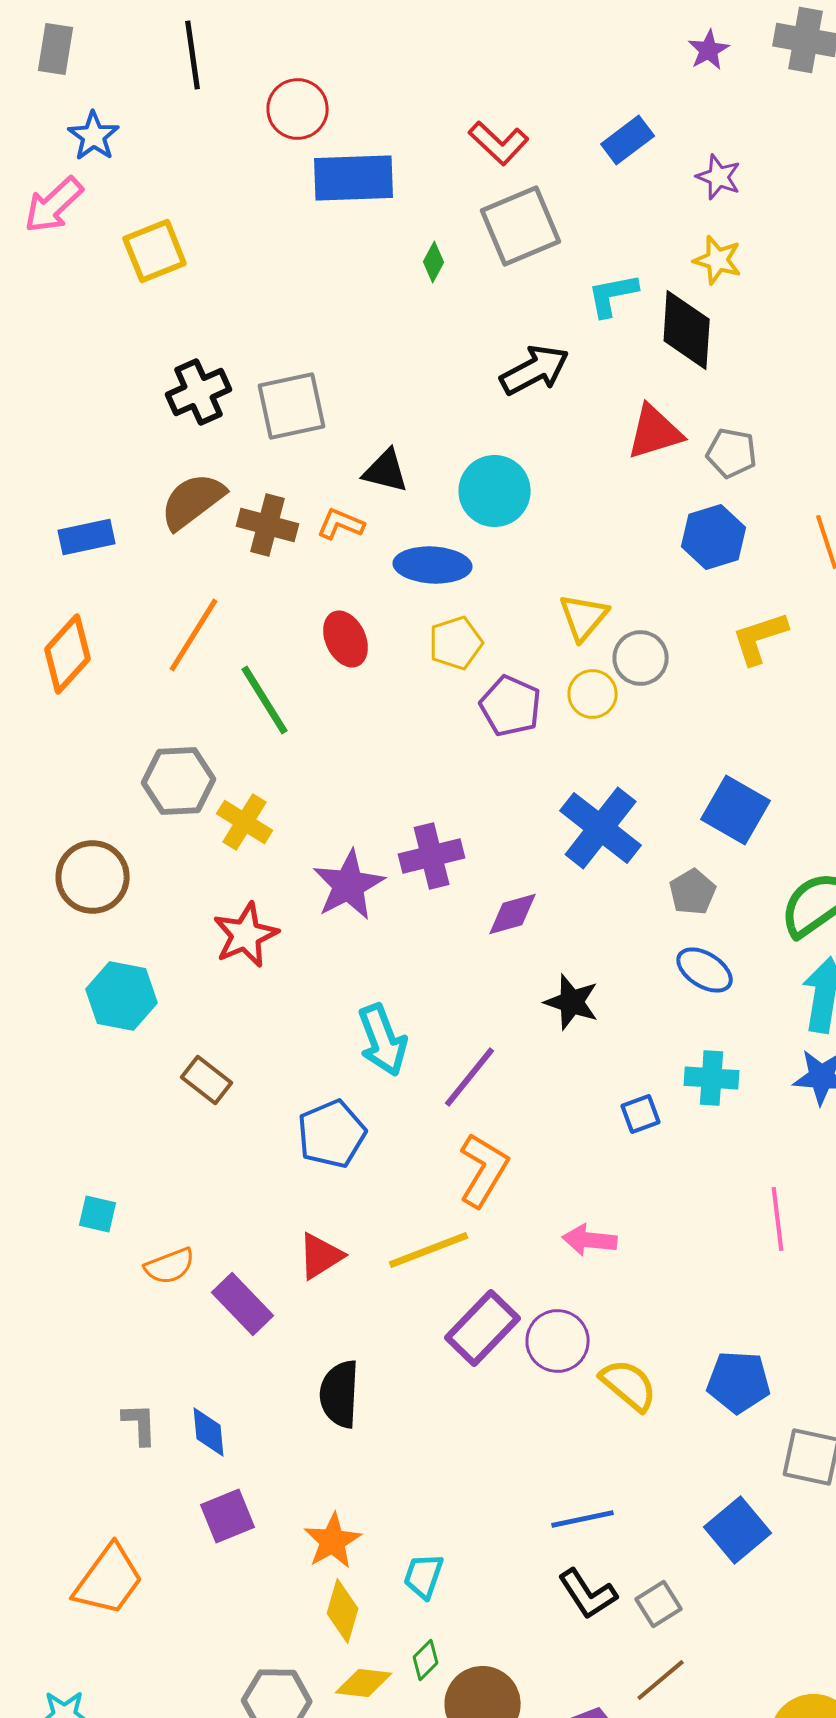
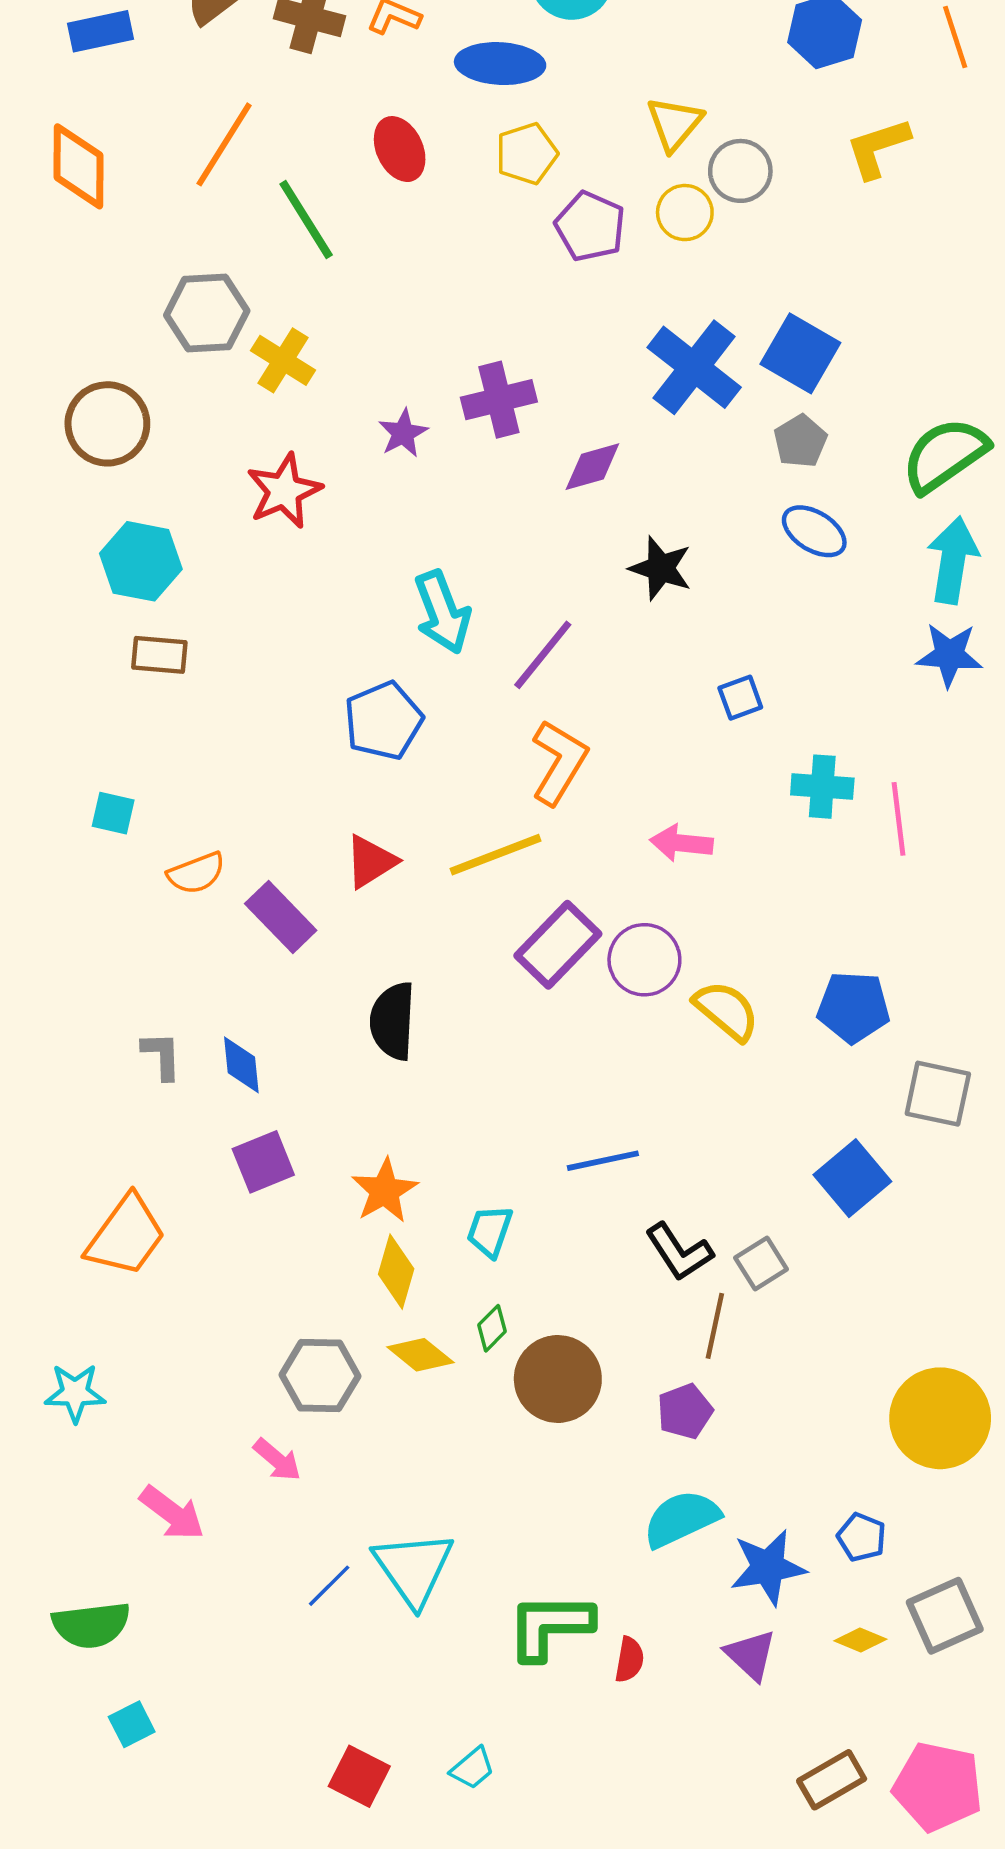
orange diamond: (68, 654) -> (79, 166), turned -42
blue square: (736, 810) -> (800, 353), moved
purple star: (349, 885) -> (403, 433), size x0.6
cyan cross: (712, 1078) -> (822, 787), moved
brown rectangle: (207, 1080) -> (159, 655), moved, turned -33
blue line: (583, 1519) -> (603, 1161), moved
brown line: (661, 1680) -> (715, 1326), moved, turned -38
yellow diamond: (364, 1683) -> (420, 1355), turned 32

